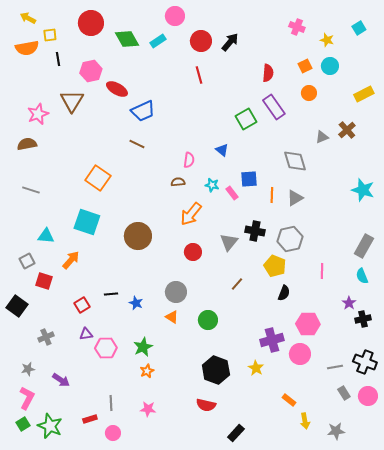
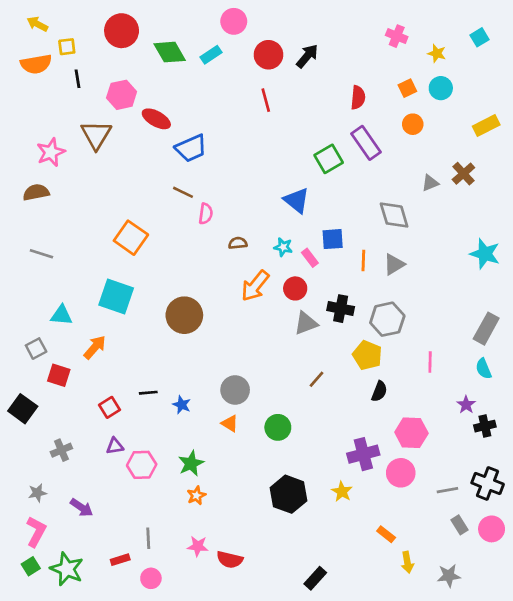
blue triangle: (222, 150) -> (297, 200), size x1.5
pink semicircle: (189, 160) -> (206, 214), moved
gray triangle: (229, 242) -> (306, 323), turned 30
red circle: (193, 252) -> (295, 288), moved
red semicircle: (206, 405) -> (230, 560), moved

